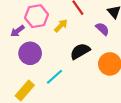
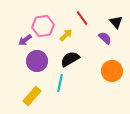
black semicircle: (80, 51) -> (70, 59), moved
cyan line: (55, 77) -> (60, 83), turned -36

